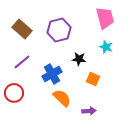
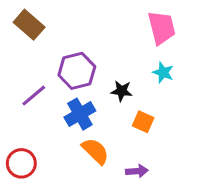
brown rectangle: (22, 29) -> (29, 25), moved
purple hexagon: (59, 30) -> (77, 71), moved
red circle: (14, 93) -> (21, 163), moved

